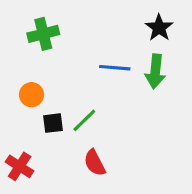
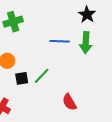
red semicircle: (95, 163) -> (69, 102), moved

